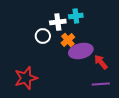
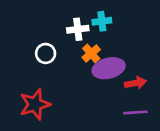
white circle: (43, 36) -> (46, 53), moved
red arrow: (101, 62) -> (135, 83), turned 119

